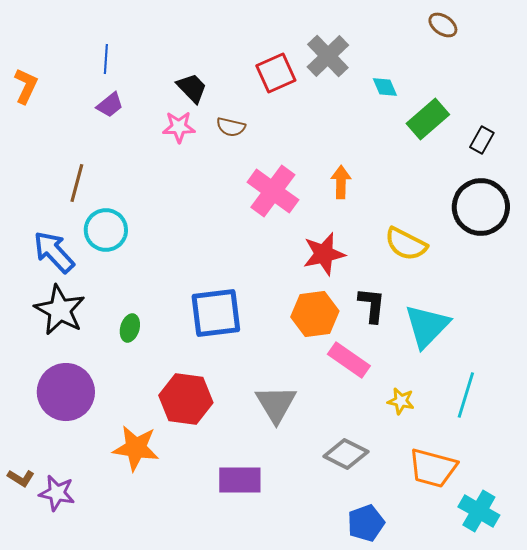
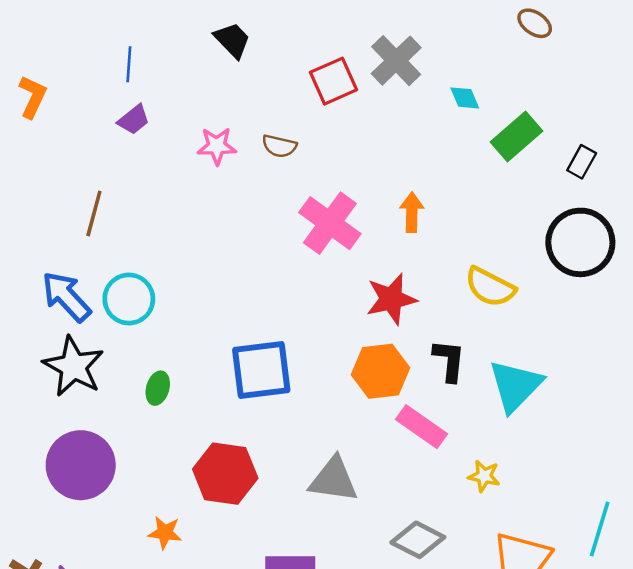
black trapezoid: (192, 88) -> (232, 40), moved
cyan circle: (106, 230) -> (129, 299), moved
cyan line: (466, 395) -> (600, 529), moved
gray triangle: (276, 404) -> (334, 480), turned -51
orange star: (136, 448) -> (165, 533), size x0.6

